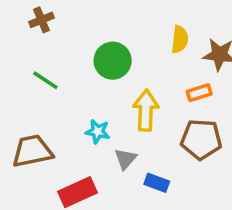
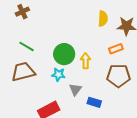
green circle: (113, 61) -> (64, 54), moved
yellow arrow: (146, 110) -> (86, 61), size x0.7
brown trapezoid: (32, 151) -> (23, 72), moved

